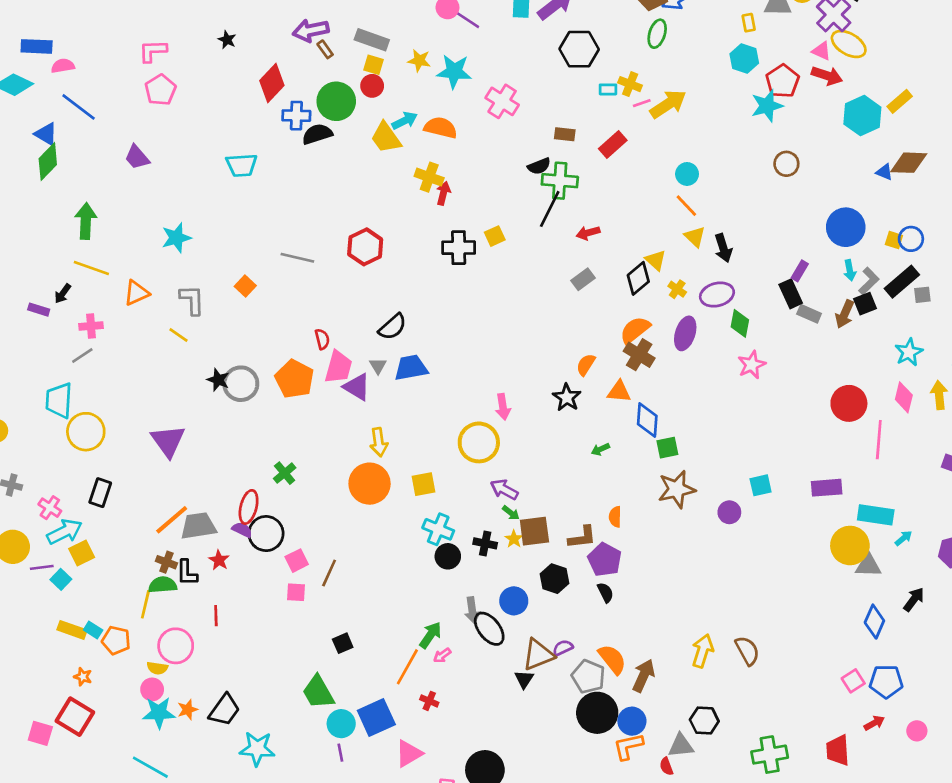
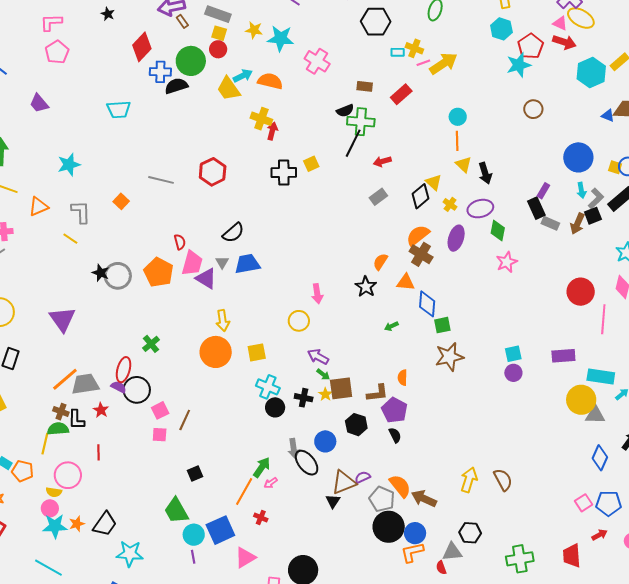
orange line: (686, 206) -> (457, 141), turned 42
yellow circle: (479, 442) -> (299, 321), size x0.7
purple circle: (729, 512) -> (513, 373), moved
brown arrow: (644, 676) -> (424, 499), turned -90

